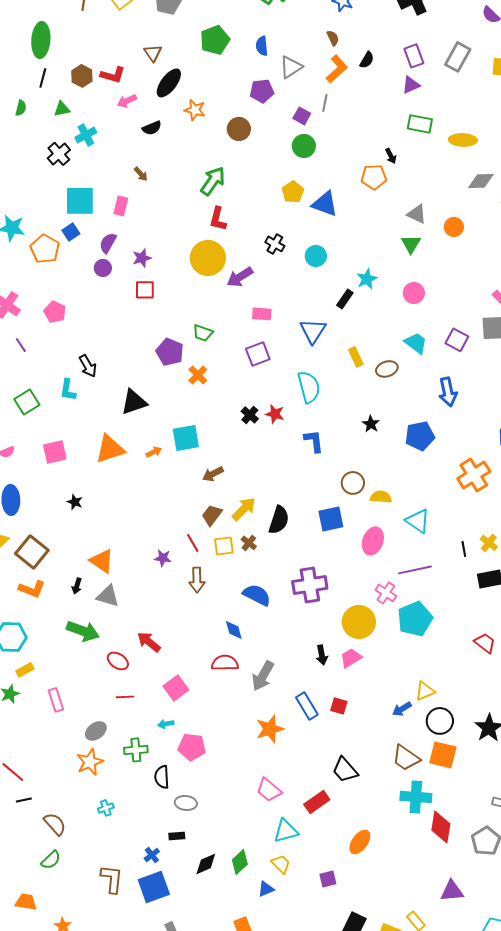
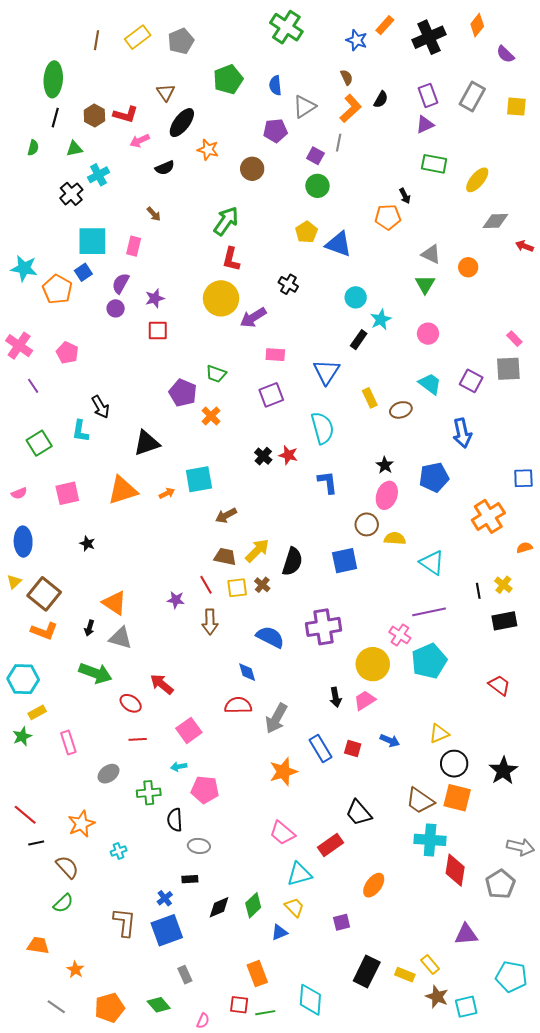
yellow ellipse: (463, 140) -> (477, 180), turned -52
cyan circle: (316, 256) -> (356, 297), moved
brown trapezoid: (212, 515) -> (225, 557), turned 65
pink ellipse: (373, 541) -> (387, 495), moved
blue arrow: (402, 709) -> (390, 740), moved, turned -126
orange star: (90, 762) -> (81, 824), moved

